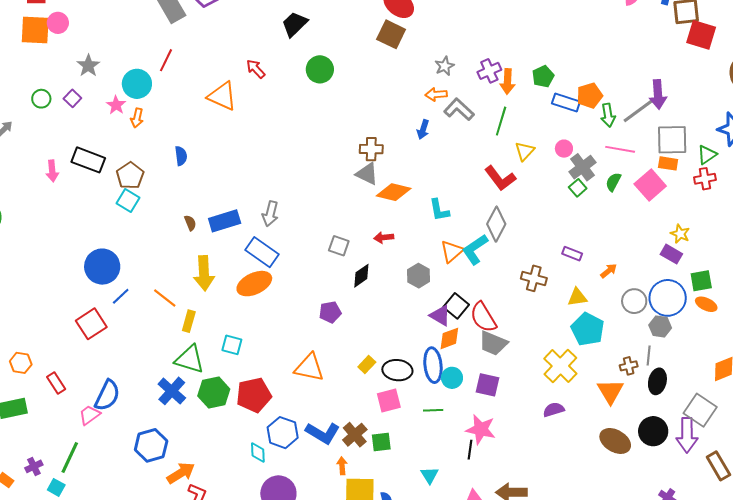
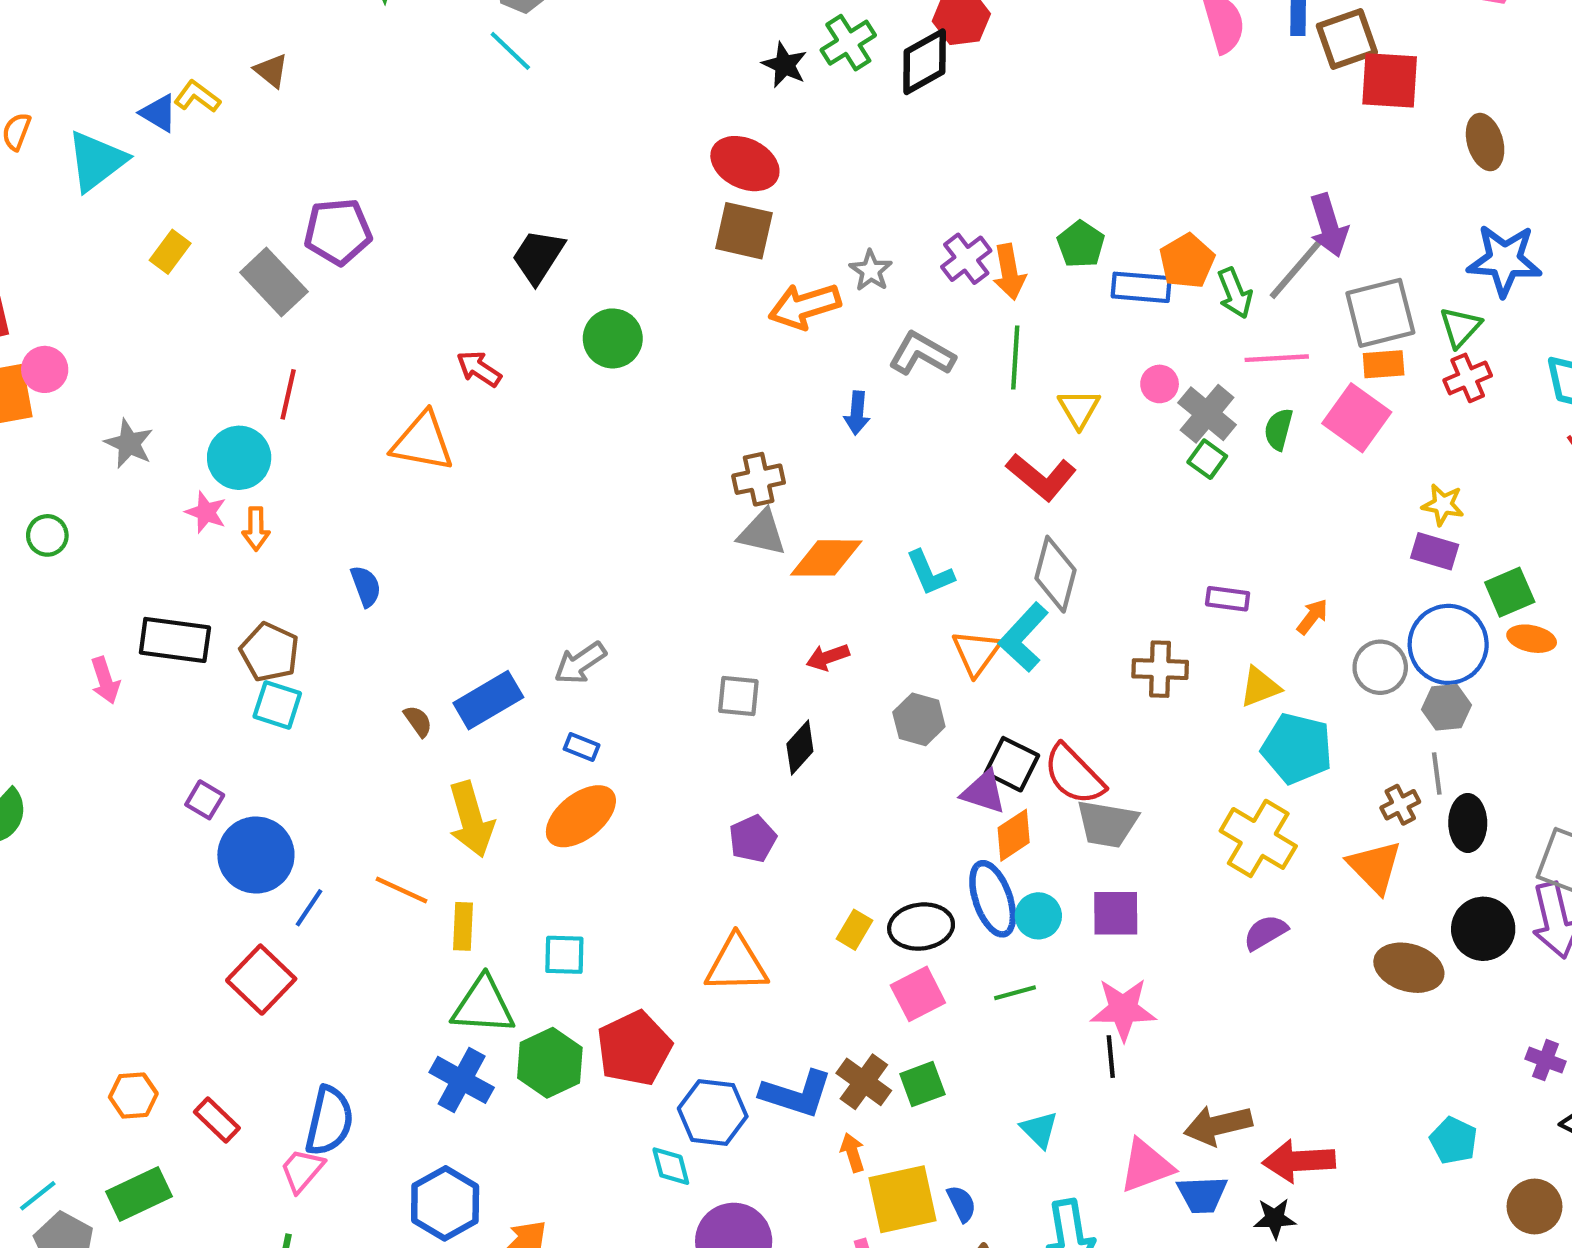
orange arrow: (436, 94) -> (805, 306), moved, size x1.5
purple square: (72, 98) -> (205, 800), moved
gray arrow: (270, 214) -> (580, 663), turned 55
blue rectangle: (262, 252) -> (582, 747), size x0.5

